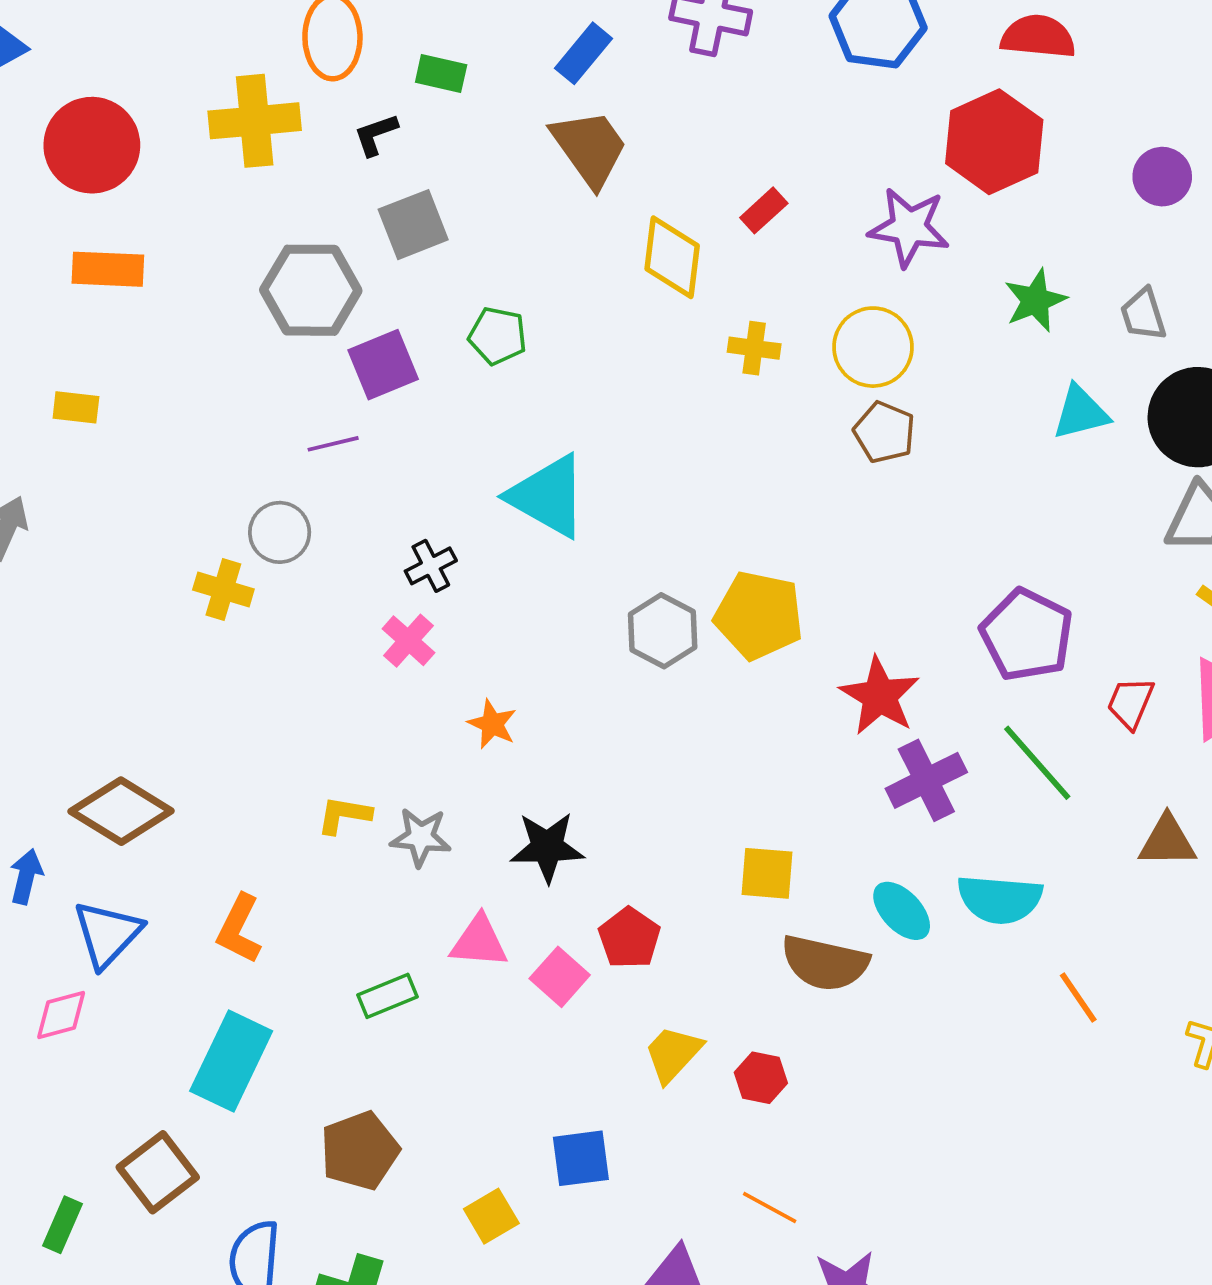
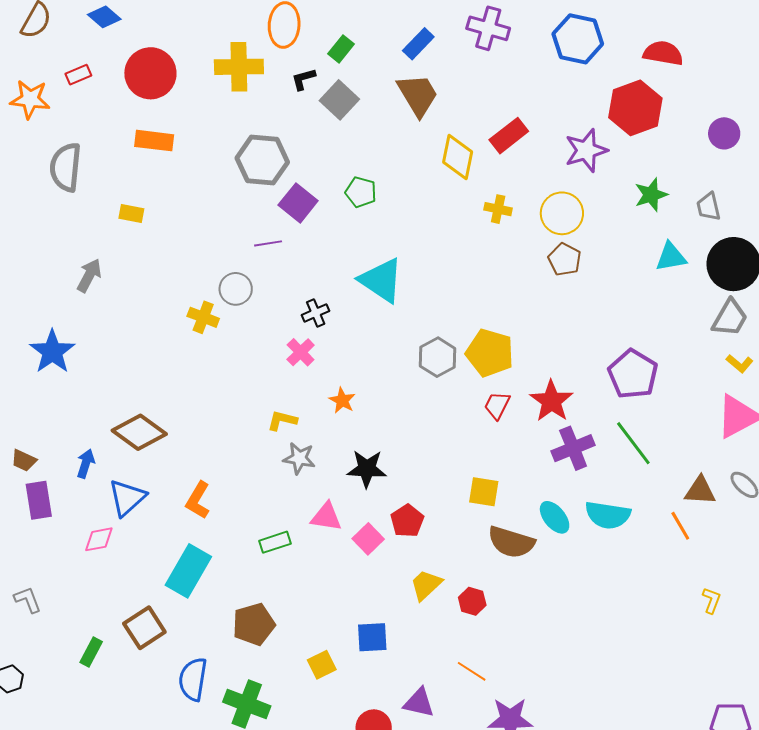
green rectangle: (441, 74) -> (341, 49), turned -68
red rectangle: (764, 210) -> (509, 136), size x1.5
gray square: (413, 225) -> (339, 100), moved, turned -30
purple star: (909, 227) -> (586, 150), turned -30
purple square: (383, 365) -> (298, 203), turned -33
red trapezoid: (1131, 703) -> (497, 405), moved
yellow L-shape: (344, 815) -> (282, 420), moved
orange line: (1078, 998) -> (680, 526), moved

